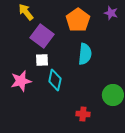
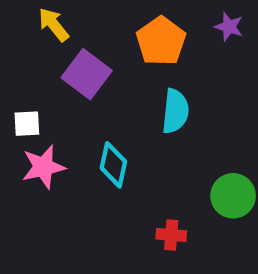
white square: (42, 60) -> (27, 124), moved

